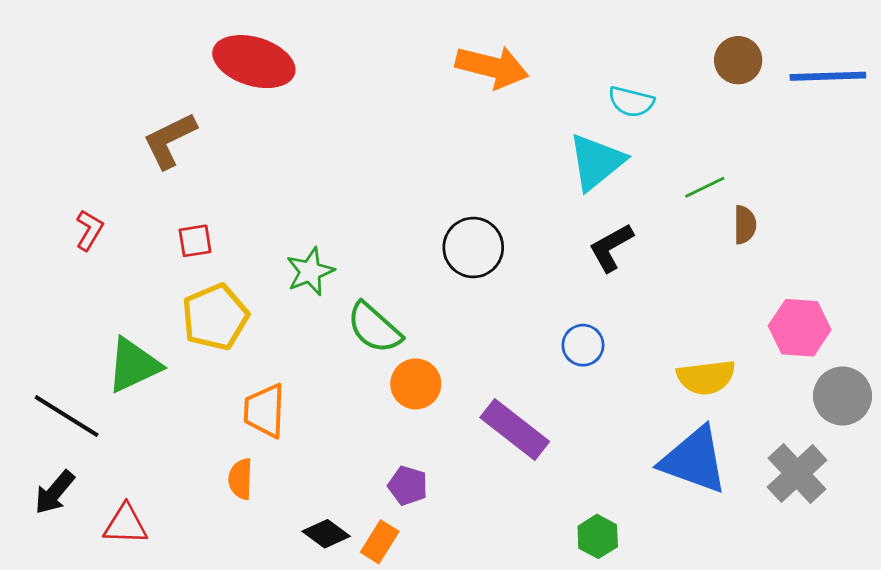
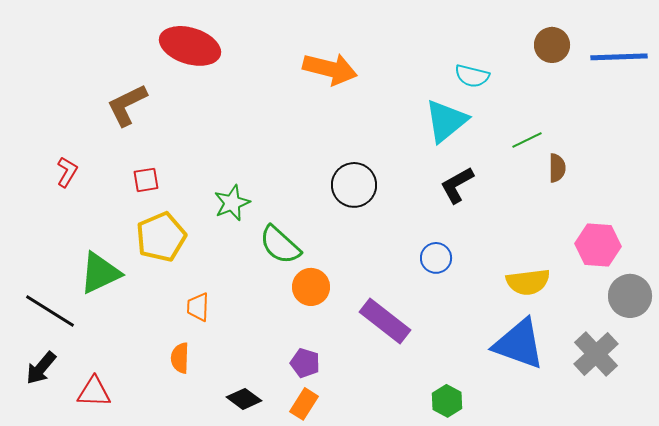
orange arrow: (492, 67) -> (330, 69), moved
orange trapezoid: (265, 411) -> (198, 307), size x0.7
orange rectangle: (380, 542) -> (304, 404), moved

